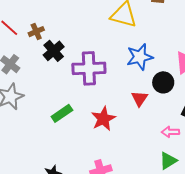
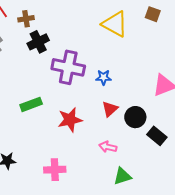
blue star: (140, 57) -> (103, 77), moved, size x0.6
black circle: (163, 82) -> (135, 117), moved
pink arrow: (170, 132) -> (108, 147), moved

